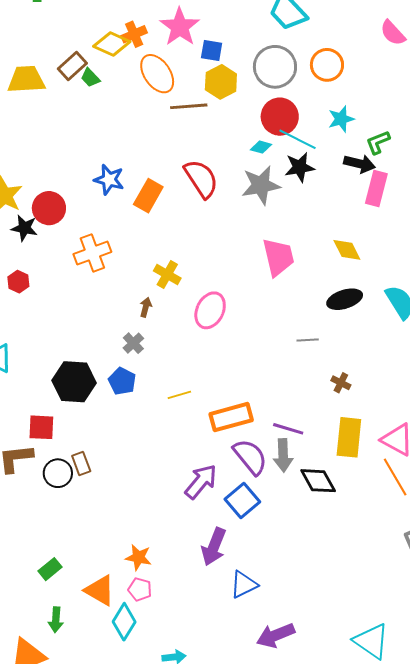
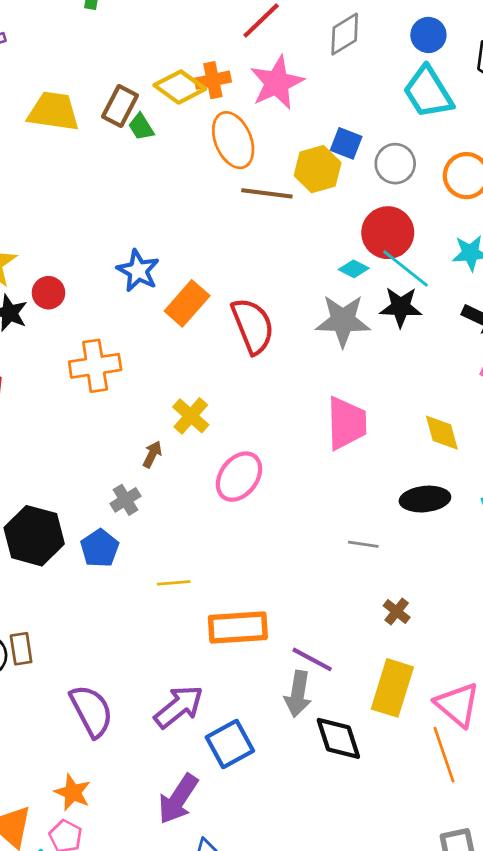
blue square: (212, 50) -> (346, 143), moved
brown rectangle: (72, 66) -> (120, 106), turned -32
gray circle: (275, 67) -> (395, 164), size x0.7
red semicircle: (201, 179) -> (253, 326), moved
red circle: (49, 208) -> (48, 293), size x0.7
purple semicircle: (250, 457) -> (91, 711), moved

